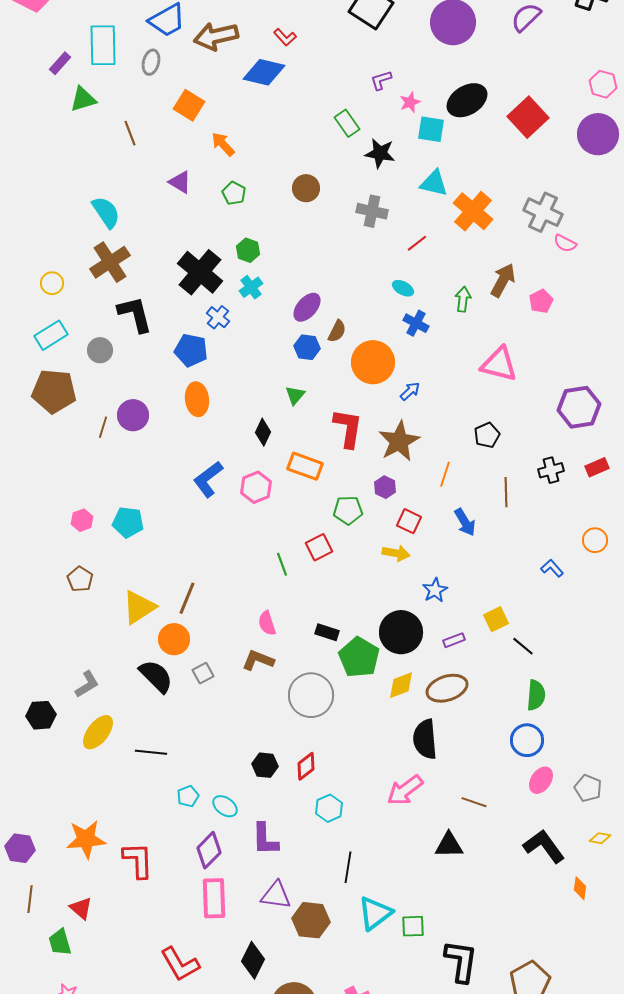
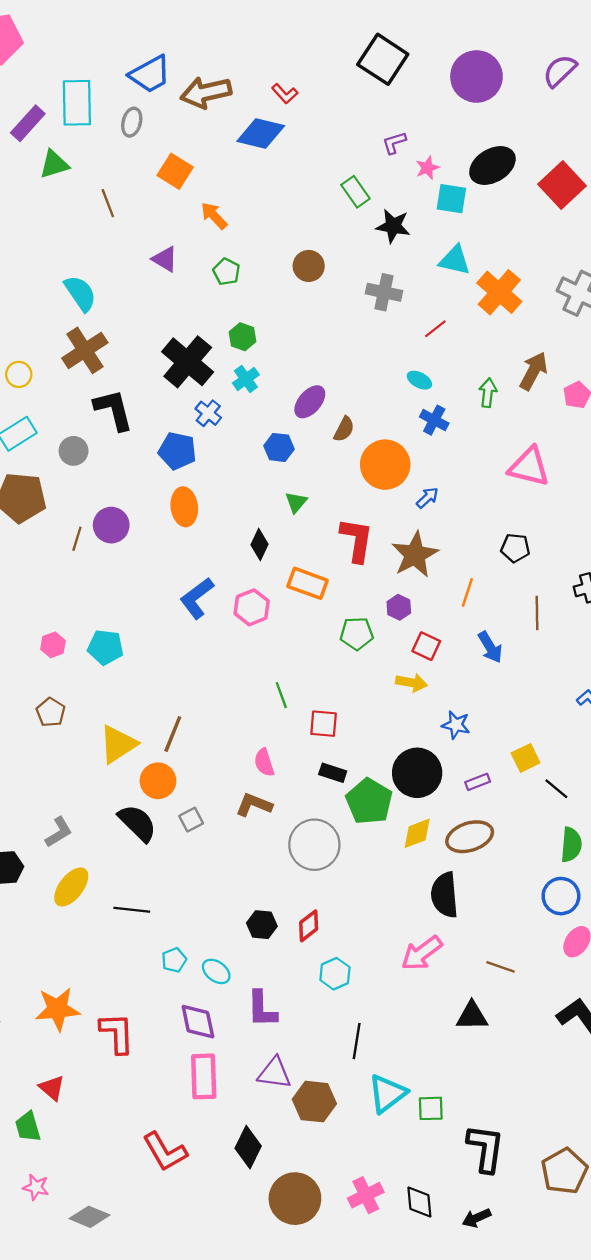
purple rectangle: (60, 63) -> (28, 123), size x1.4
blue hexagon: (307, 347) -> (279, 447), moved
black pentagon: (487, 435) -> (515, 548), turned 30
red square: (319, 547) -> (324, 724), moved, turned 32
blue star: (435, 590) -> (456, 725), turned -30
purple diamond: (209, 850) -> (198, 1022), turned -57

